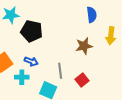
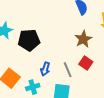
blue arrow: (31, 61) -> (45, 69), moved, turned 104
red square: (82, 80) -> (86, 63), moved

